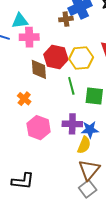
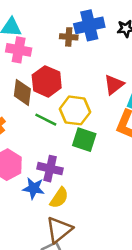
yellow hexagon: (81, 58) -> (75, 110), moved
green line: (71, 86) -> (46, 120), moved, turned -60
blue star: (90, 130) -> (34, 188), moved

